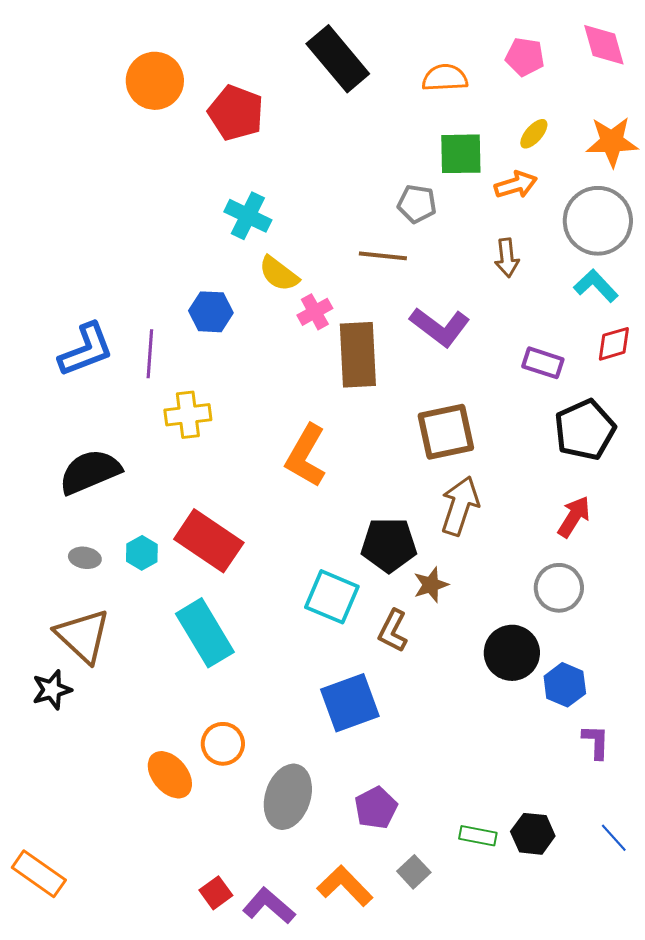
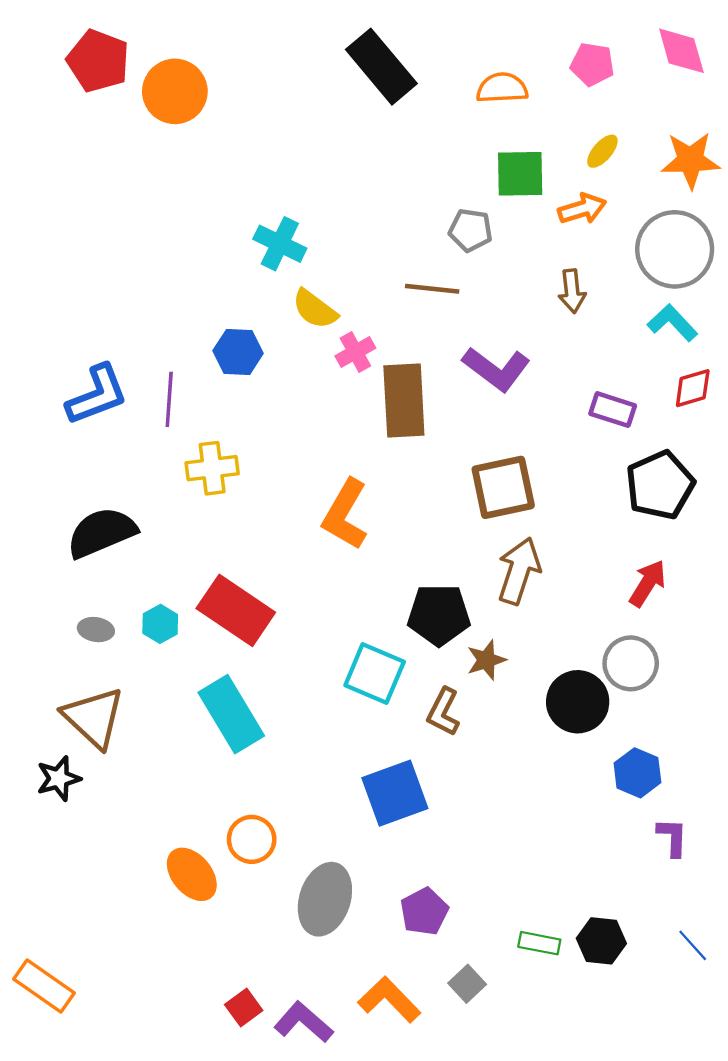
red pentagon: (236, 113) -> (98, 61), moved
black circle: (512, 653) -> (578, 702), moved

